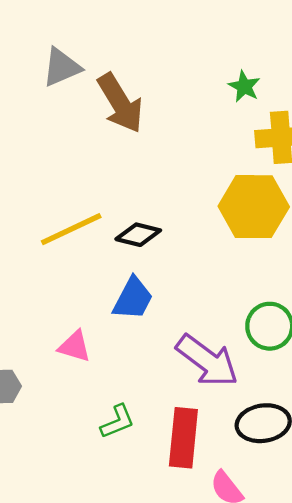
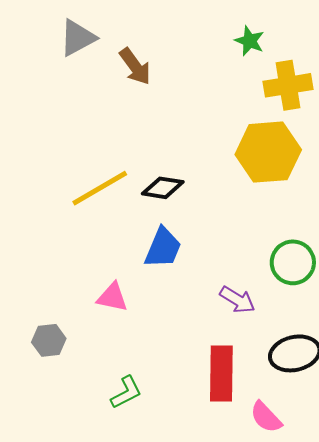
brown arrow: (120, 103) -> (135, 66), size x0.7
purple arrow: (207, 361) -> (237, 300), size x0.6
green L-shape: (117, 422) -> (126, 392), moved

